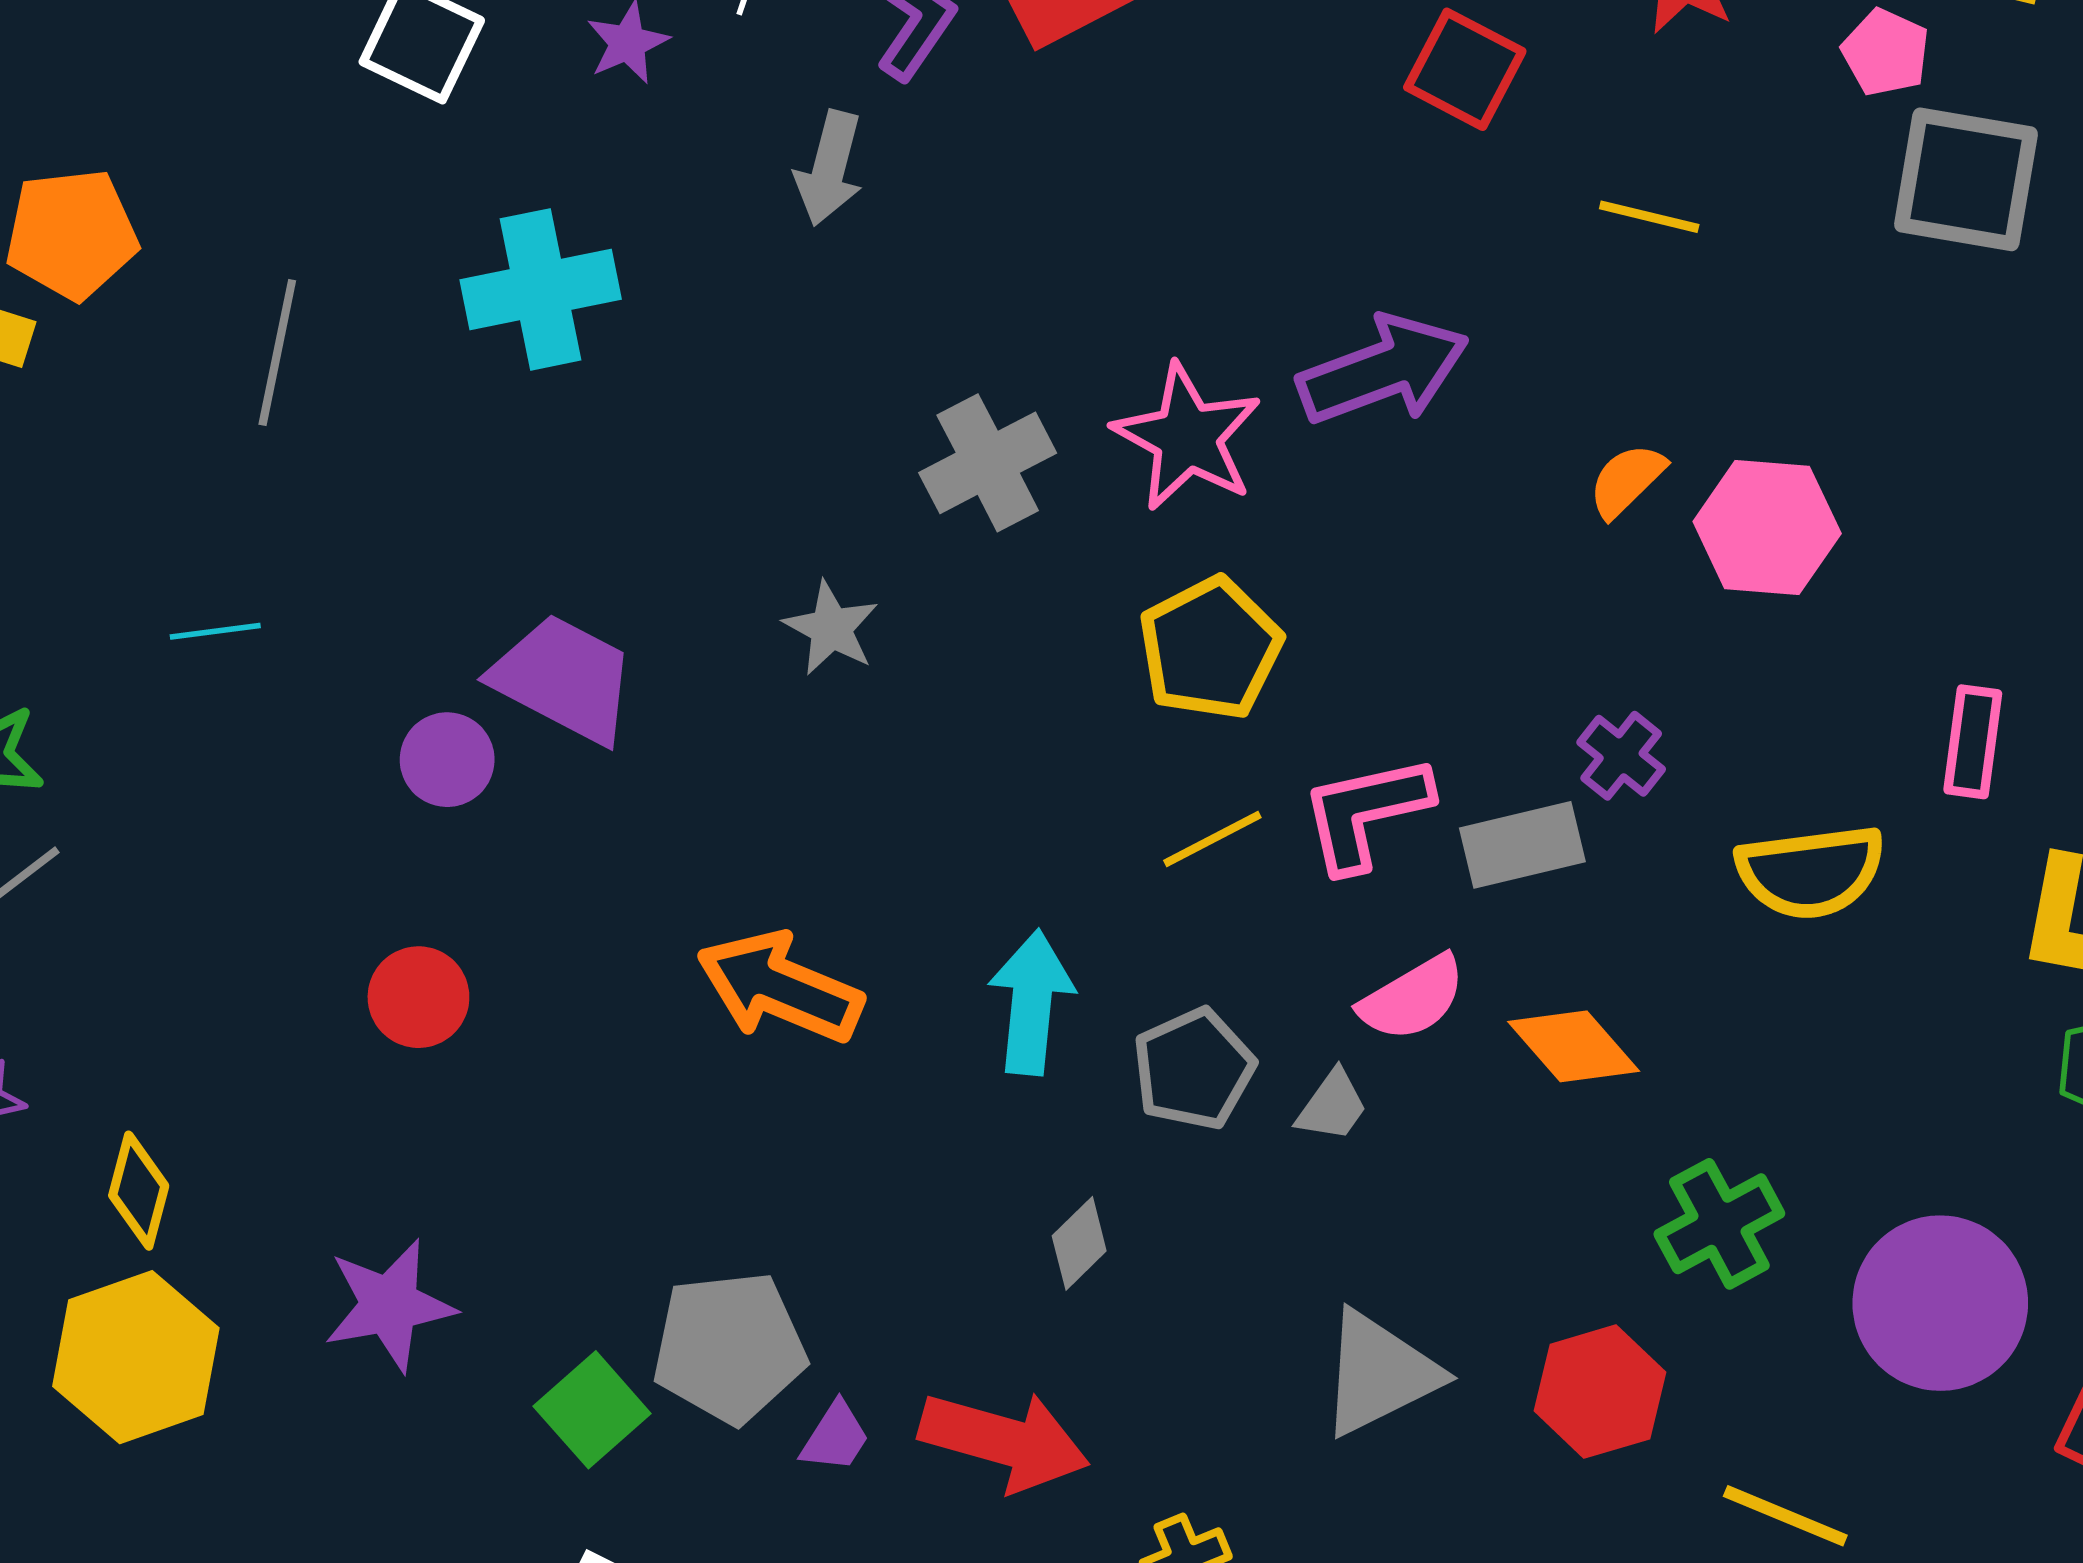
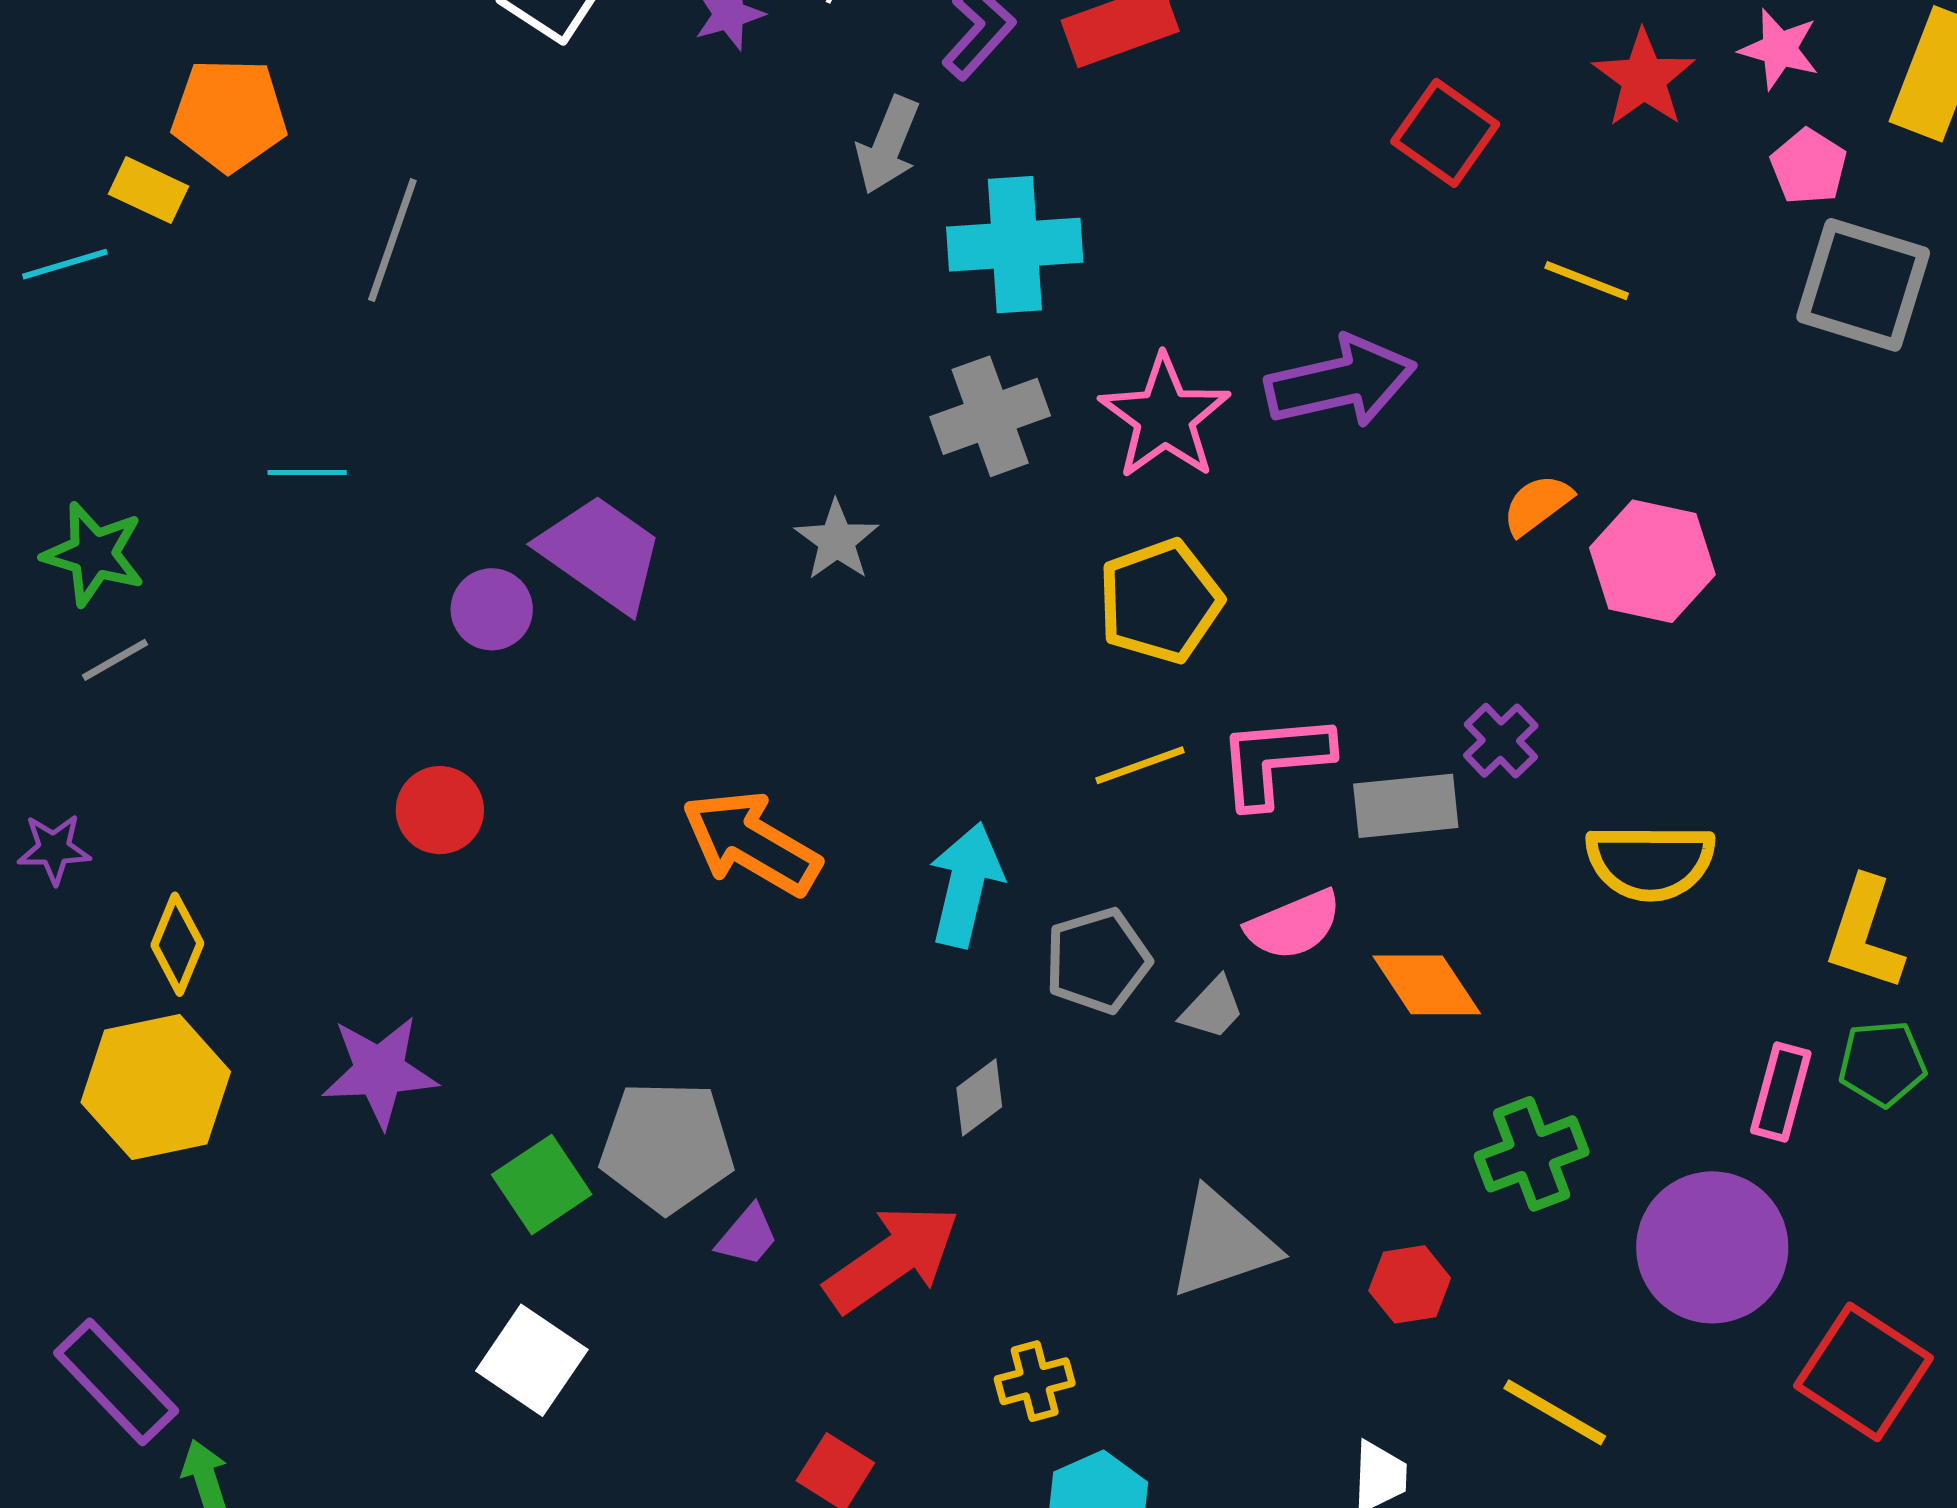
cyan cross: (541, 289) -> (1015, 245), moved
pink rectangle: (1973, 742) -> (1781, 1092), moved
red hexagon: (1600, 1392) -> (1410, 1284), size x0.7
red arrow: (1004, 1441) -> (892, 1258), turned -58

